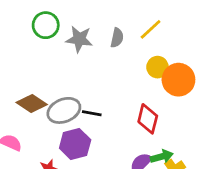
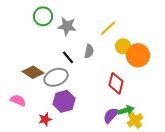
yellow line: (151, 29) -> (108, 28), moved
gray semicircle: (117, 38) -> (89, 51), moved
black line: (92, 113) -> (68, 57), moved, turned 40

